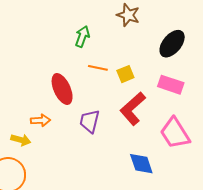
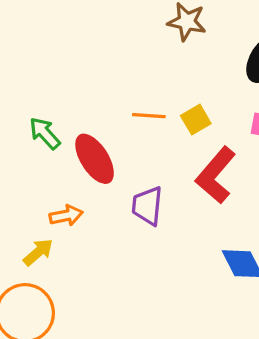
green arrow: (82, 36) -> (45, 133), moved, turned -55
yellow arrow: (21, 140) -> (38, 252), turned -48

